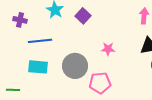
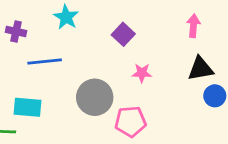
purple square: (83, 16) -> (123, 34), moved
cyan rectangle: (38, 67) -> (27, 107), moved

